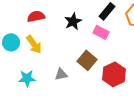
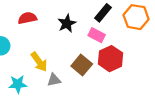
yellow arrow: (34, 44) -> (39, 62), moved
red hexagon: (114, 74) -> (110, 59), moved

